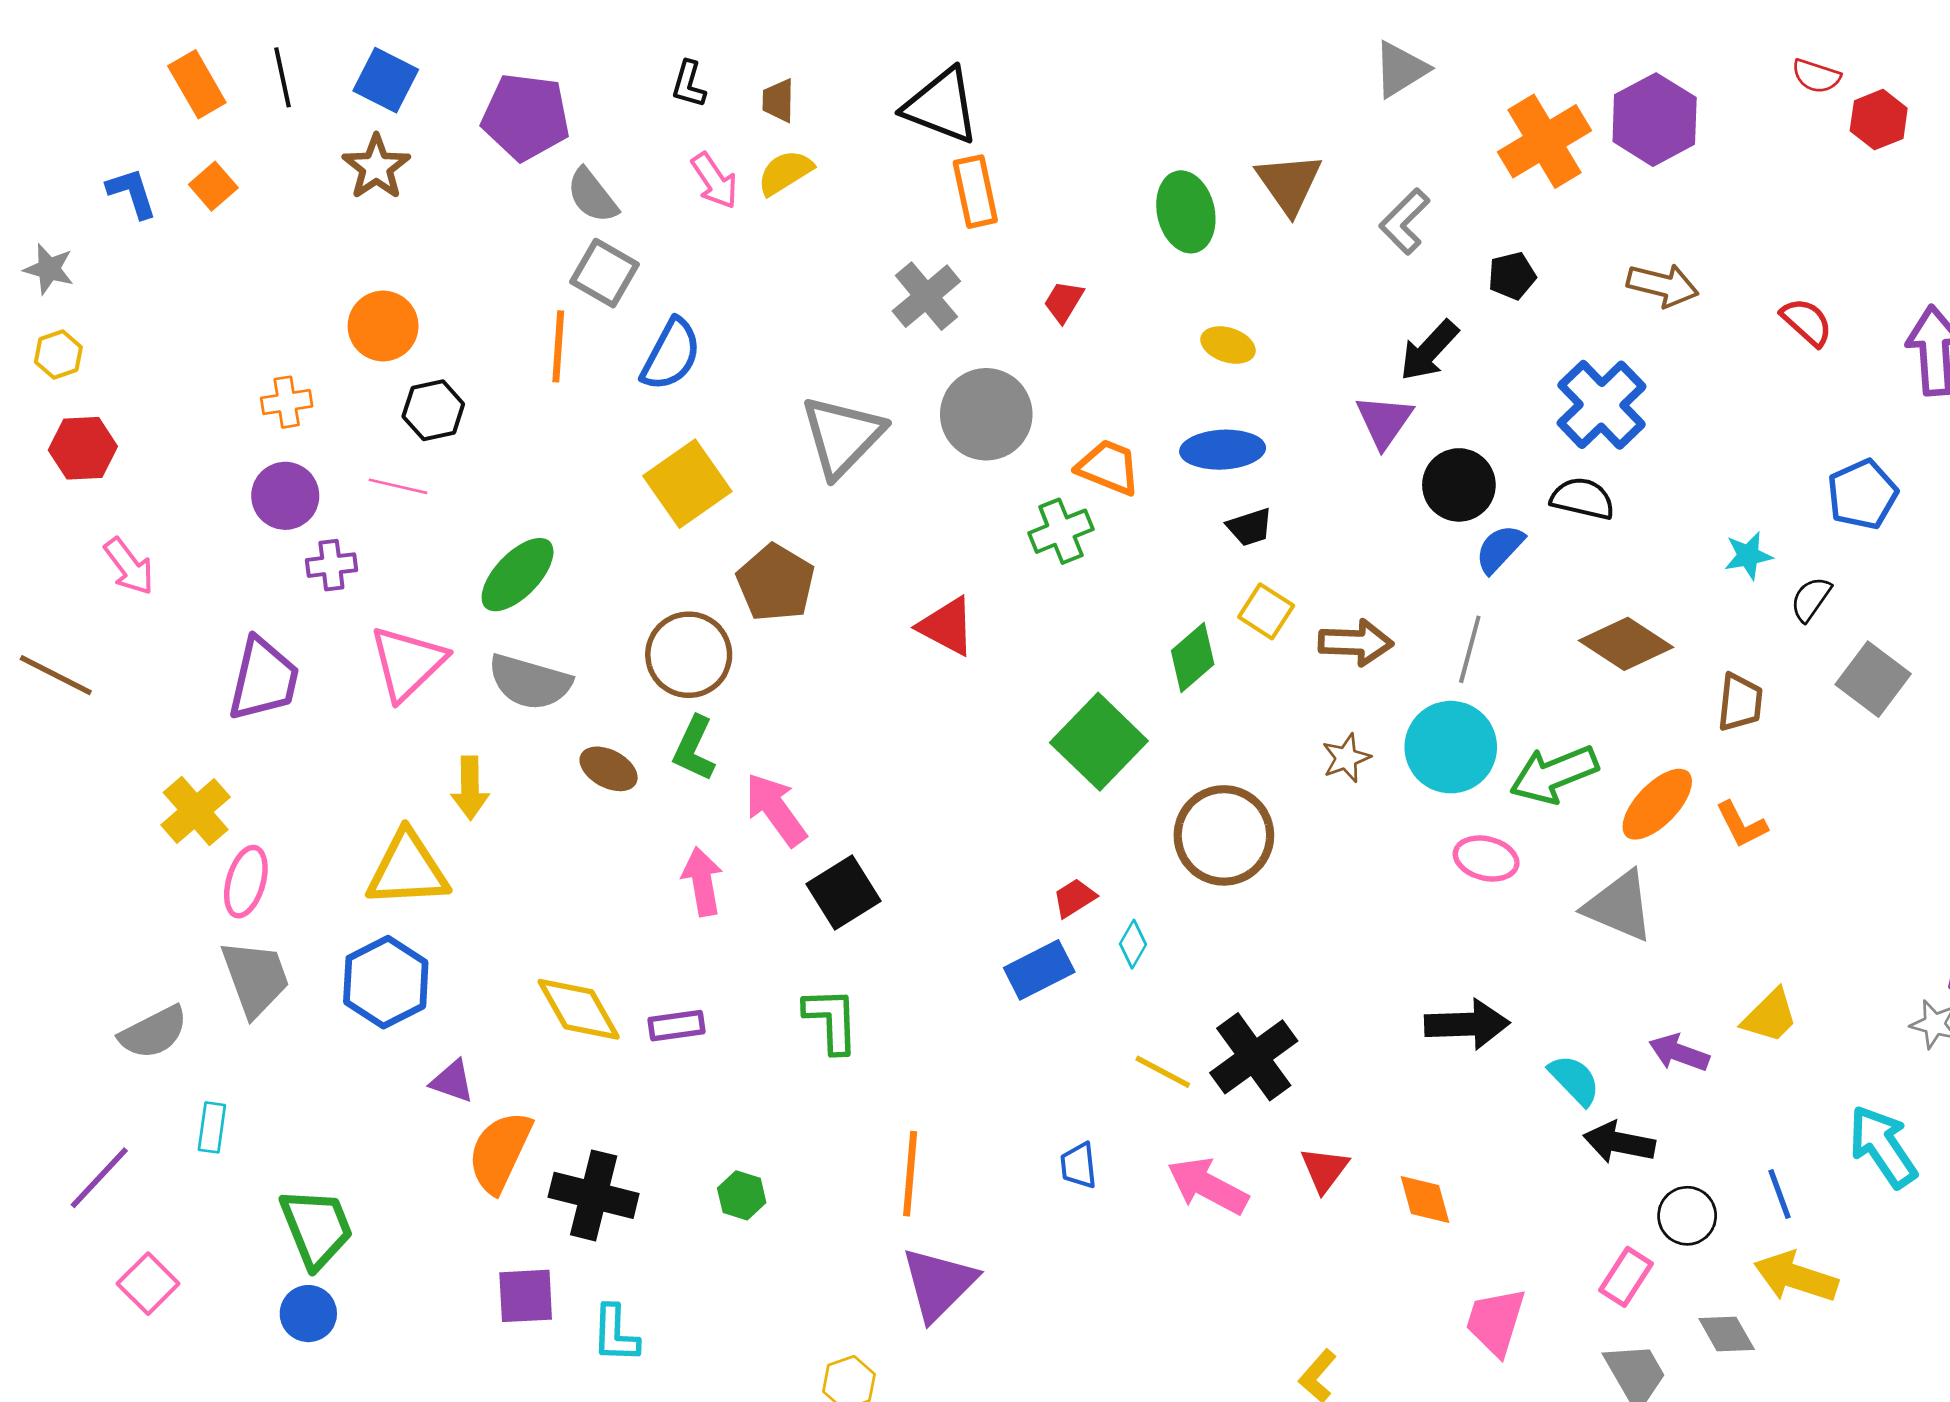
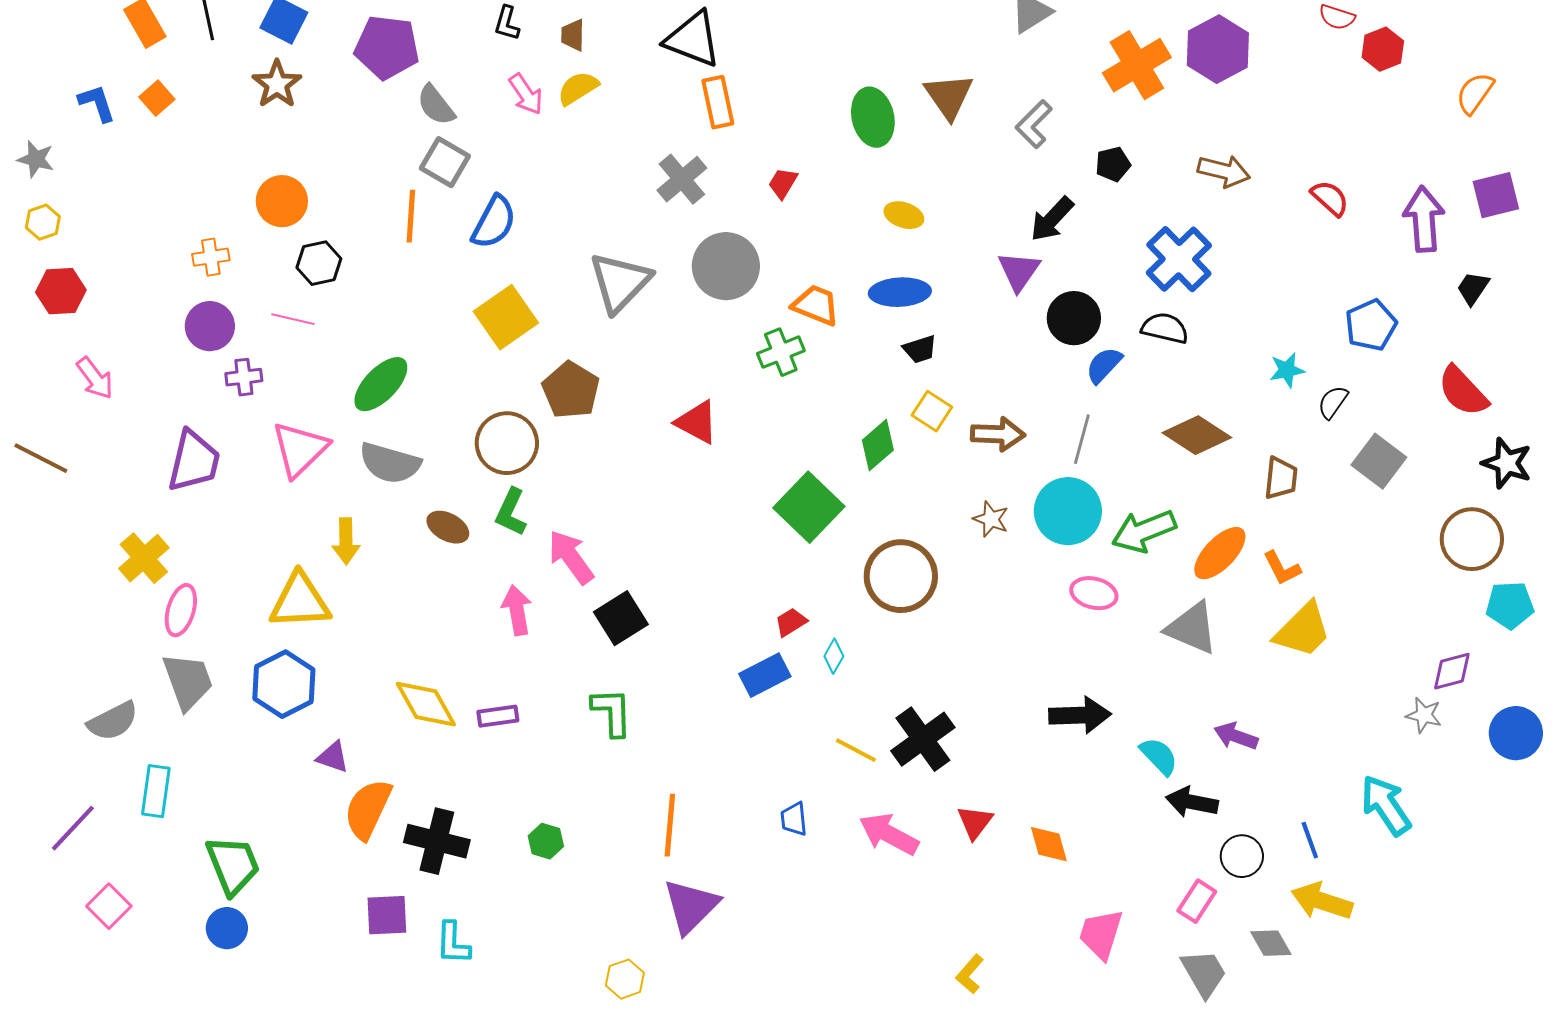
brown star: (1346, 758) -> (991, 519), turned -30
yellow trapezoid: (1770, 1016) -> (1303, 630), moved, size x1.4
cyan rectangle: (212, 1127) -> (156, 791), size x1.4

